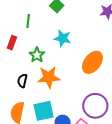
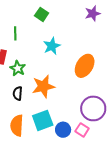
cyan star: (63, 38) -> (52, 46), turned -30
green star: (37, 55) -> (18, 68), moved

